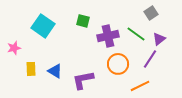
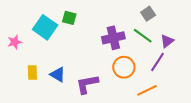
gray square: (151, 13) -> (148, 14), moved
green square: (83, 21) -> (69, 18), moved
pink star: (14, 48) -> (15, 42), moved

